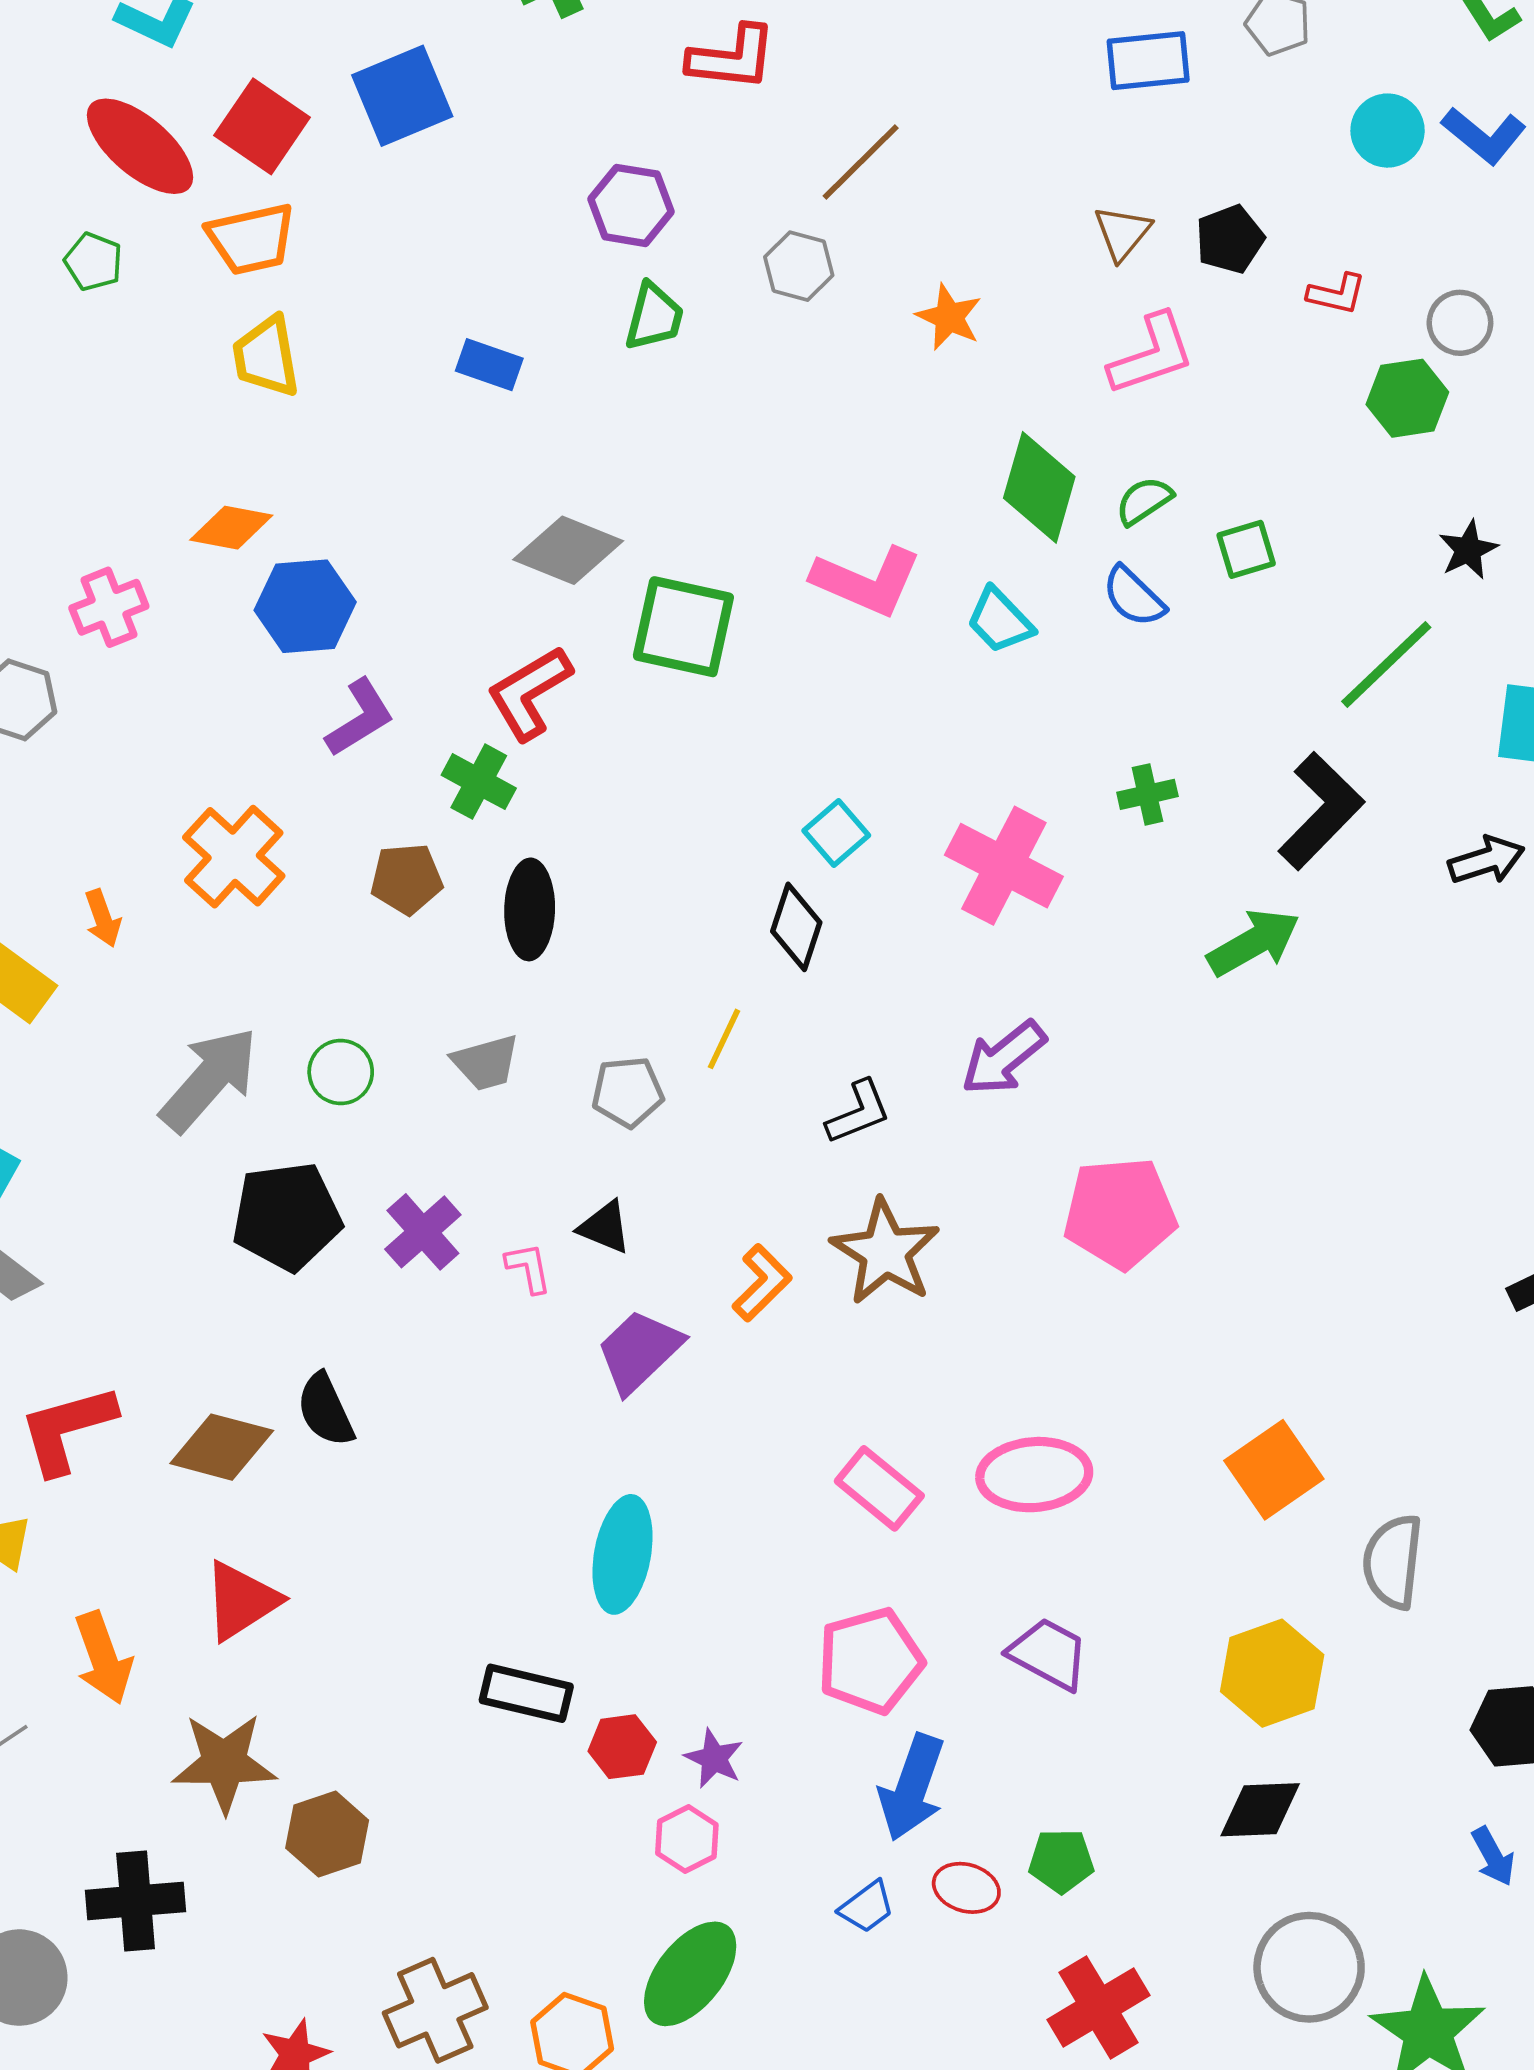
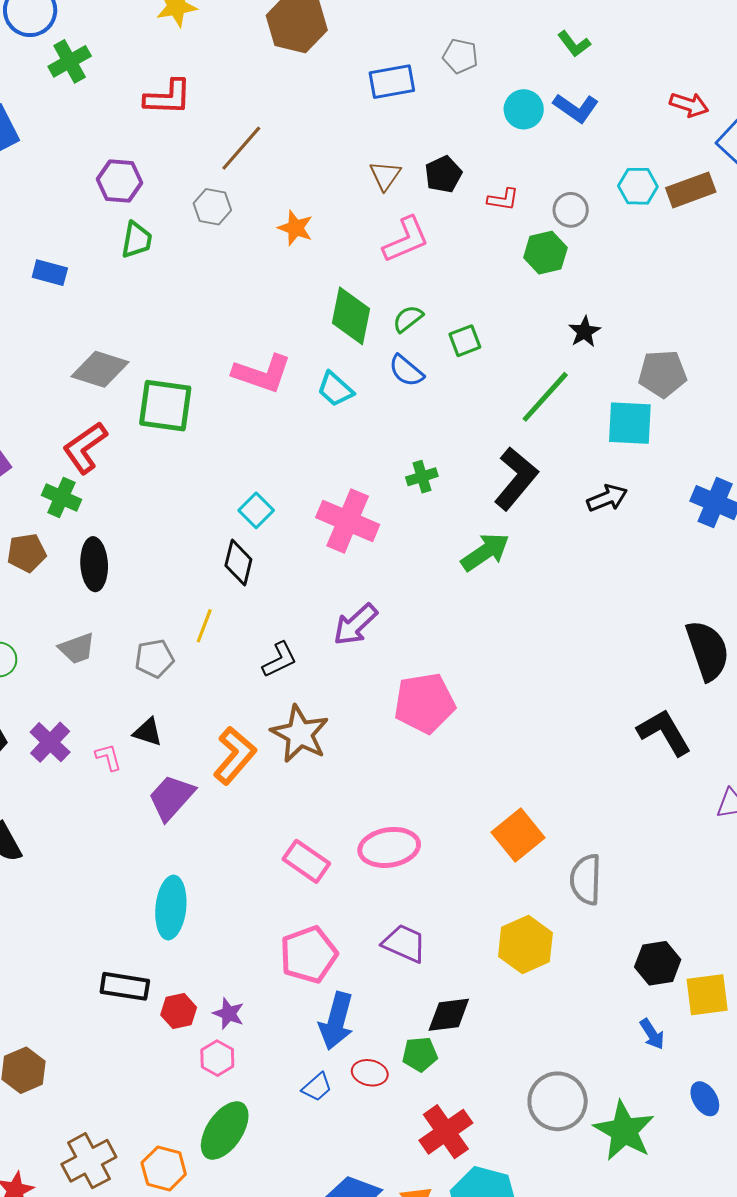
orange L-shape: (762, 1283) -> (235, 756), size x1.4
black diamond: (1260, 1810) -> (449, 1015), moved

